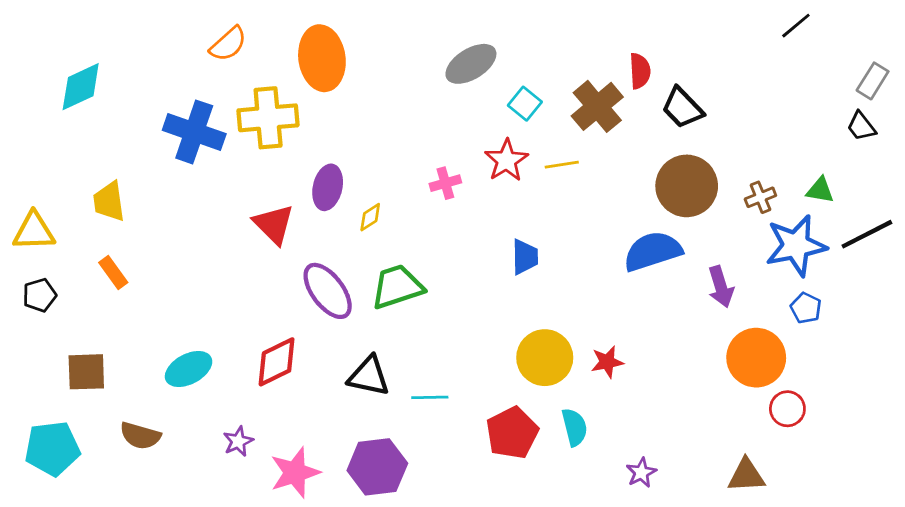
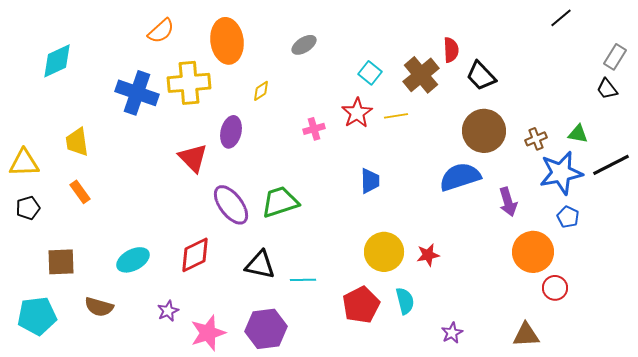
gray ellipse: (471, 64) -> (304, 45), moved, size x0.7
yellow diamond: (370, 217) -> (261, 91), moved

